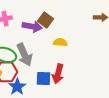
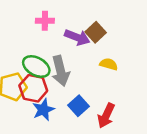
red arrow: (58, 74) -> (106, 116), moved
blue square: (43, 79) -> (78, 106), turned 35

